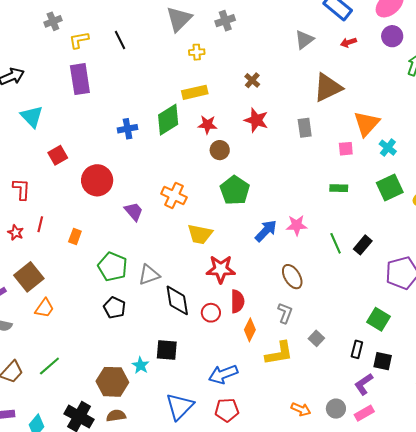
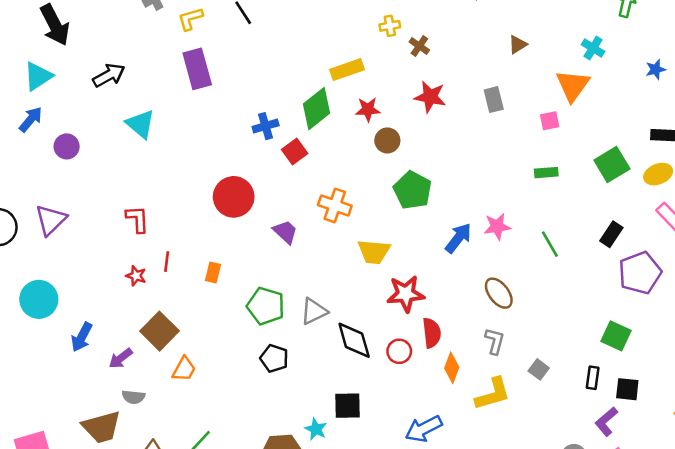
yellow cross: (197, 52) -> (390, 26), moved
brown triangle: (328, 88) -> (518, 45), size x0.5
cyan cross: (388, 148) -> (593, 48), moved
red square: (58, 155) -> (295, 152), moved
black rectangle: (363, 245) -> (611, 234), moved

